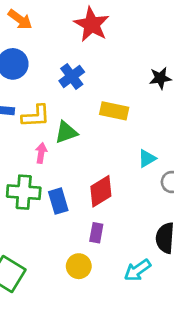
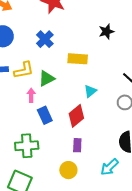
cyan triangle: (147, 158) -> (90, 91), moved
green cross: (24, 192) -> (27, 146), moved
blue rectangle: (58, 201) -> (45, 115), moved

